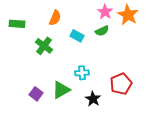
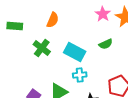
green semicircle: (102, 31) -> (106, 44), moved
cyan rectangle: (77, 36) -> (75, 52), moved, size x1.5

